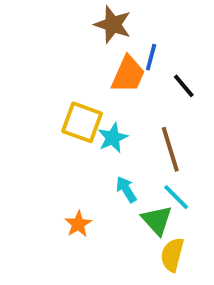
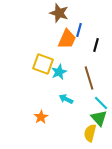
black line: (184, 86) -> (96, 45), turned 56
cyan arrow: (126, 189) -> (66, 99), turned -32
cyan line: (176, 197) -> (101, 103), moved
green triangle: (157, 220) -> (99, 118), moved

